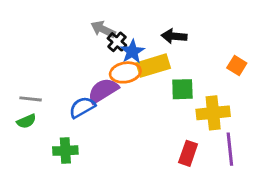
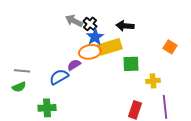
black cross: (117, 42) -> (90, 24), moved
purple semicircle: (103, 91) -> (74, 65), size x0.6
yellow cross: (213, 113) -> (153, 81), size x0.6

